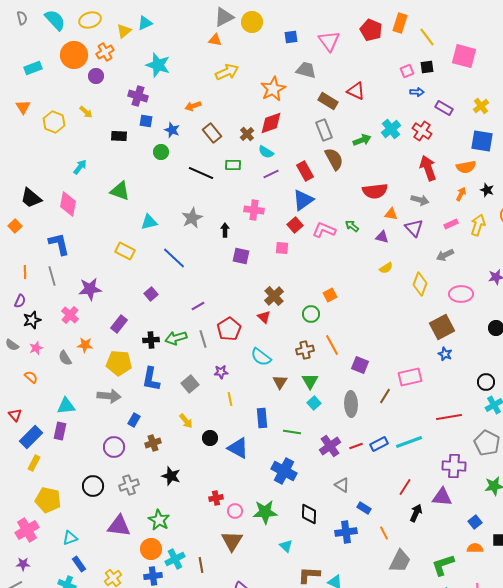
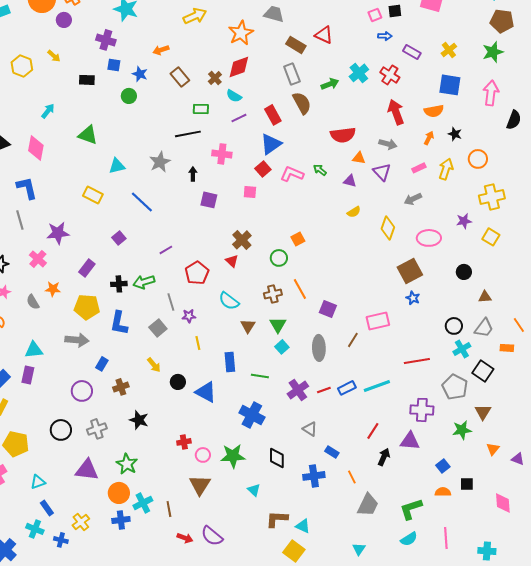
black line: (201, 173) -> (188, 134), moved, turned -35
gray line: (203, 339) -> (171, 302), moved

